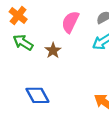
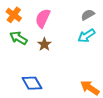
pink semicircle: (70, 22) -> (43, 18), moved

